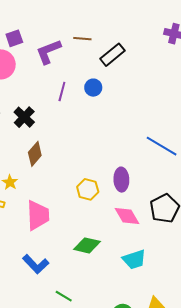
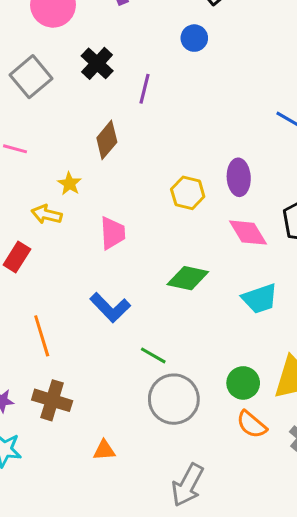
purple line: (62, 92) -> (144, 89), moved
black cross: (24, 117) -> (97, 63), moved
pink trapezoid: (38, 215) -> (113, 233), size x0.7

